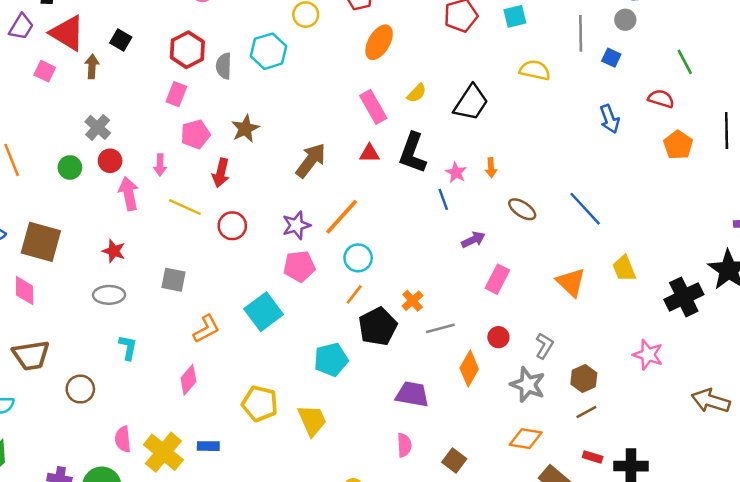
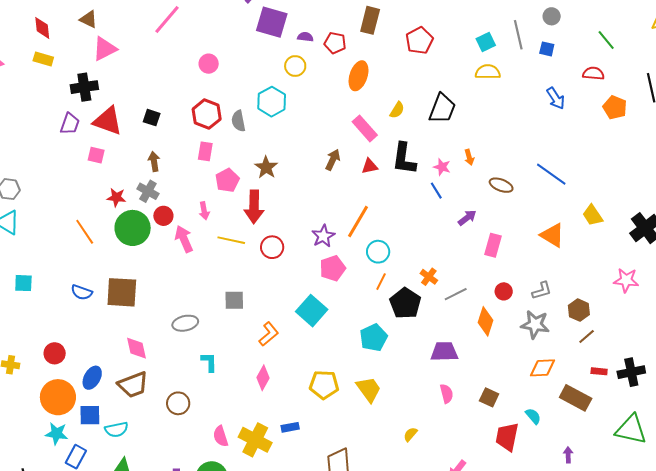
cyan square: (515, 16) -> (486, 42), moved
brown arrow: (92, 66) -> (154, 162), moved
brown arrow: (311, 160) -> (333, 160), moved, size x0.7
green circle: (70, 167) -> (133, 228), size x1.8
red arrow: (221, 173) -> (254, 207), size x1.4
red star: (114, 251) -> (116, 197), moved
pink diamond: (25, 291) -> (136, 348), moved
gray L-shape: (544, 346) -> (542, 291), turned 55

